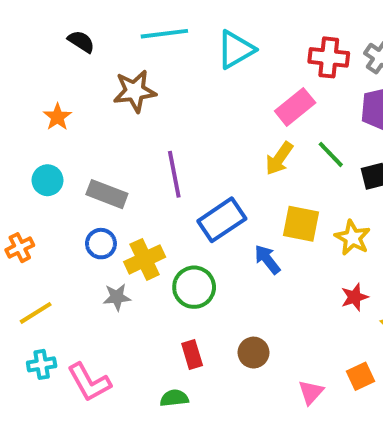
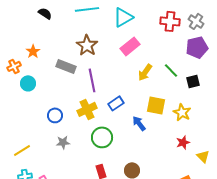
brown star: (135, 91) -> (87, 45), moved, turned -30
pink rectangle: (295, 107) -> (130, 46), moved
gray rectangle: (107, 194) -> (66, 66), moved
blue rectangle: (222, 220) -> (116, 103), size x0.7
orange cross: (20, 248) -> (14, 66), moved
yellow cross: (145, 259) -> (87, 109), moved

